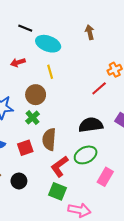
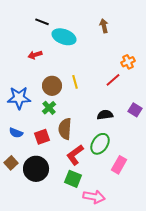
yellow line: (50, 72) -> (75, 82), moved
black semicircle: (91, 125) -> (105, 115), size x0.7
green ellipse: (86, 155) -> (100, 144), turned -30
black circle: (19, 181) -> (36, 169), size x1.6

